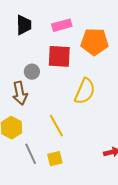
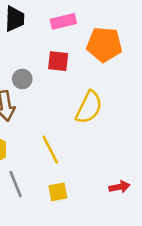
red square: (59, 56) -> (58, 61), size x0.7
yellow square: (55, 159) -> (58, 192), moved

